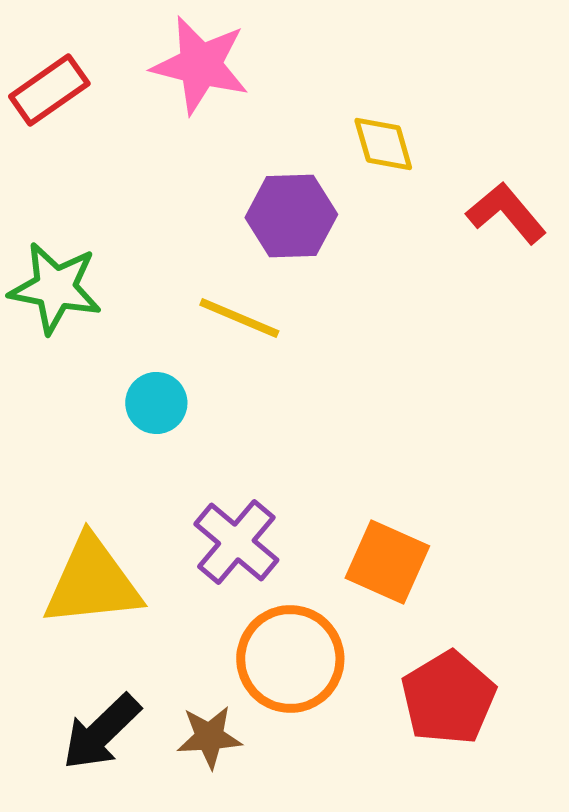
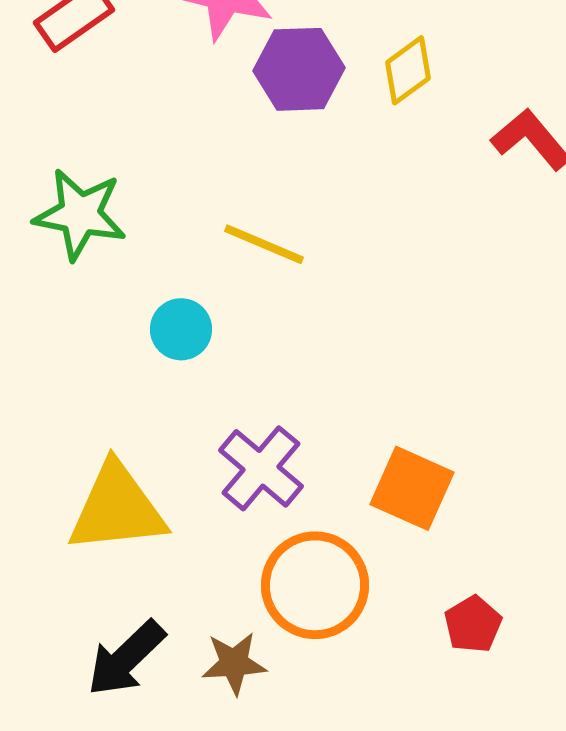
yellow diamond: (383, 144) -> (408, 70), turned 70
purple hexagon: (291, 216) -> (299, 69), moved
red pentagon: (448, 698) -> (473, 624), size x0.6

